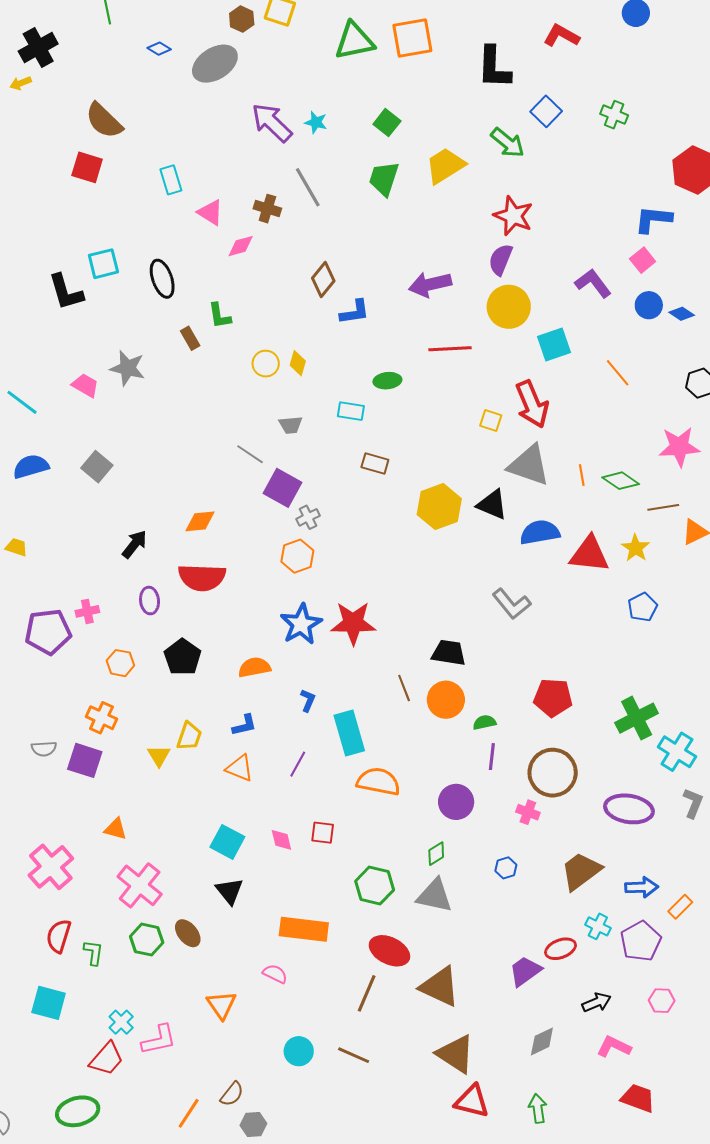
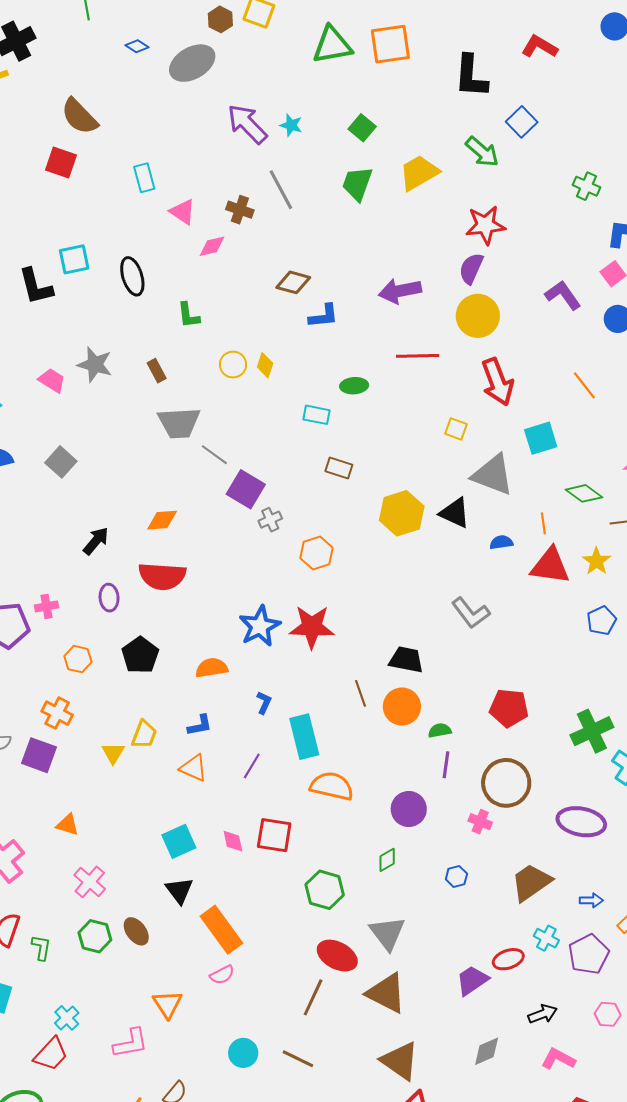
green cross: (614, 115) -> (586, 186), moved
red star: (513, 216) -> (485, 225), turned -30
brown diamond: (323, 280) -> (293, 282), turned 64
brown rectangle: (190, 338) -> (157, 371), moved
cyan square: (554, 345) -> (541, 438), moved
red arrow: (532, 404) -> (497, 382), moved
gray trapezoid: (291, 425) -> (179, 423), moved, size x1.8
orange line: (582, 475) -> (543, 523), moved
blue semicircle: (540, 532) -> (501, 542), size x0.6
orange hexagon: (297, 556) -> (317, 553), moved
red square: (323, 833) -> (274, 835), size x1.5
cyan square: (227, 842) -> (179, 841), turned 36
pink cross: (140, 885) -> (90, 882), size x0.7
blue arrow: (642, 887) -> (591, 900), size x0.7
gray triangle: (434, 896) -> (387, 933), moved, turned 39
orange rectangle: (304, 929) -> (221, 930), moved, turned 45
pink semicircle: (275, 974) -> (222, 975), turned 125
pink L-shape: (159, 1040) -> (131, 1043), moved

